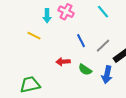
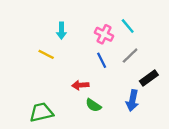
pink cross: (66, 12) -> (104, 34), moved
gray line: (103, 46) -> (130, 56), moved
green semicircle: (85, 70) -> (93, 105), moved

